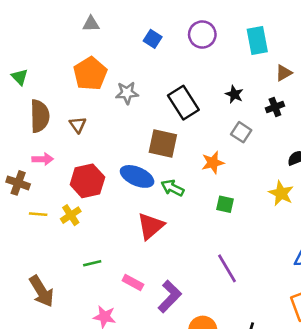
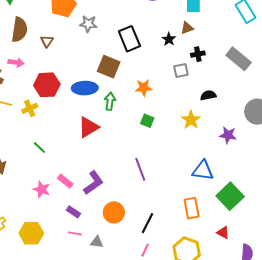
brown triangle: (284, 73) -> (187, 28), moved
gray square: (241, 132) -> (181, 71), moved, turned 35
blue ellipse: (137, 176) -> (85, 88), turned -35
green arrow: (172, 188) -> (110, 101), turned 60
green line: (92, 263) -> (39, 147), turned 48
pink rectangle: (133, 282) -> (65, 181), moved

